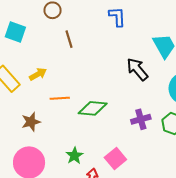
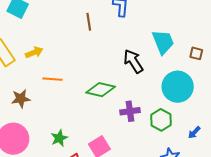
brown line: (69, 39) -> (89, 22), moved
green diamond: (93, 108) -> (101, 90), moved

